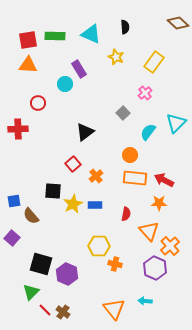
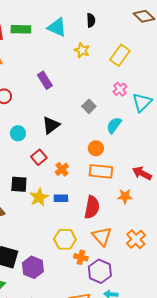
purple rectangle: (79, 69) -> (45, 80), moved
cyan circle: (65, 84) -> (18, 133), moved
pink cross: (145, 93) -> (120, 89), moved
cyan triangle: (176, 123) -> (142, 102), moved
red arrow: (164, 180) -> (142, 173), moved
red semicircle: (126, 214) -> (92, 207), size x1.6
orange triangle: (149, 231) -> (102, 236), moved
purple hexagon: (155, 268) -> (100, 271), moved

